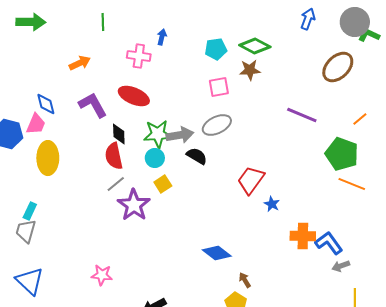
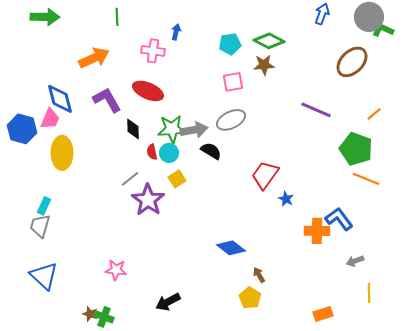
orange arrow: (80, 63) -> (94, 58), size x1.4
blue diamond: (46, 104) -> (60, 99), size x1.4
red semicircle: (114, 156) -> (152, 152), moved, size x0.6
blue L-shape: (329, 243) -> (339, 219), moved

